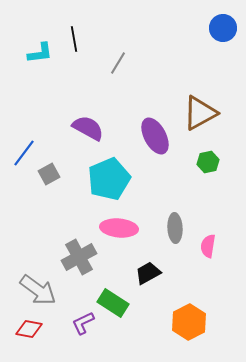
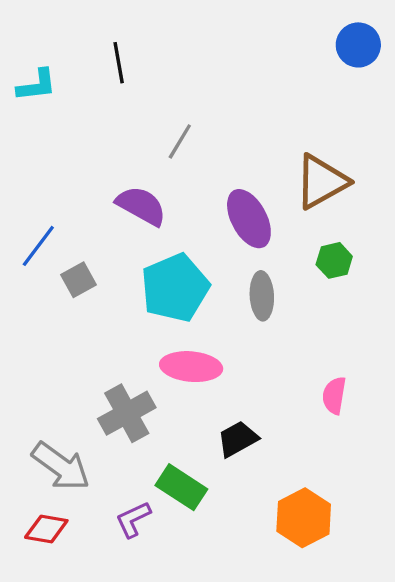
cyan L-shape: (40, 53) -> (37, 85), moved
gray line: (118, 63) -> (180, 141), moved
gray ellipse: (175, 228) -> (262, 296), moved

